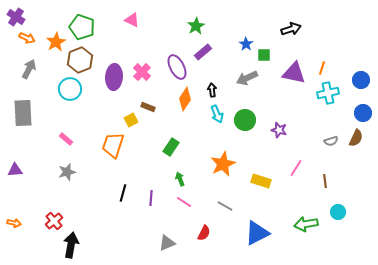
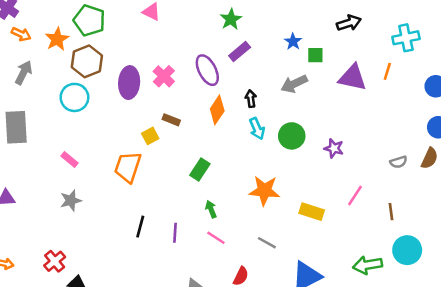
cyan cross: (328, 93) -> (406, 38), moved
orange star: (223, 164) -> (264, 191), turned 30
cyan circle: (338, 212) -> (407, 250), size x1.5

